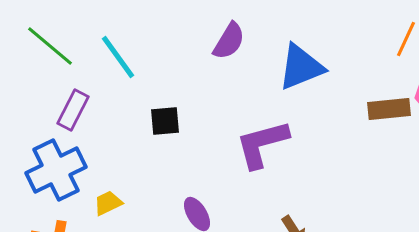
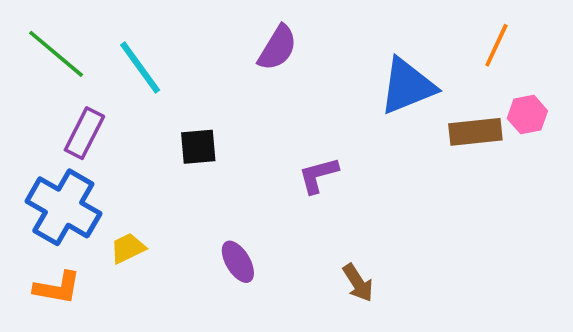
blue triangle: (301, 67) -> (407, 86), moved
purple L-shape: (262, 144) -> (318, 175), size x0.6
blue cross: (56, 170) -> (63, 207), turned -34

